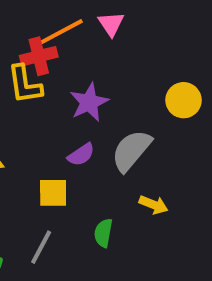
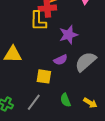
yellow arrow: (154, 205) -> (90, 103), moved
green semicircle: (103, 233) -> (65, 100), turned -40

